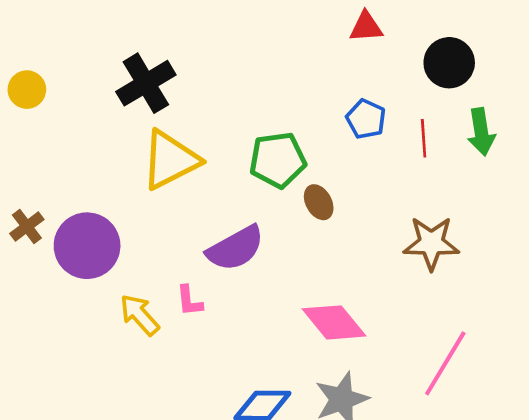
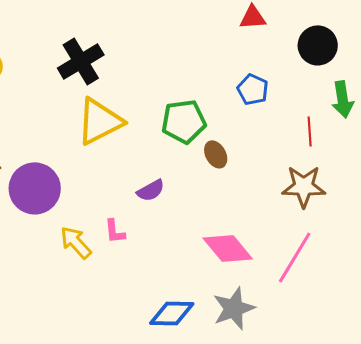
red line: (424, 138) -> (310, 131), moved
purple semicircle: (235, 248) -> (151, 190), size x0.6
pink line: (445, 363) -> (295, 257), moved

